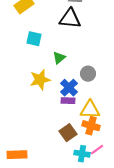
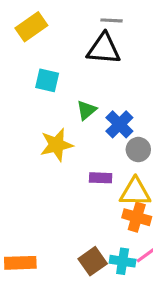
gray circle: (88, 74) -> (138, 150), moved
blue cross: (69, 88) -> (119, 124), moved
brown square: (68, 133) -> (93, 261), moved

